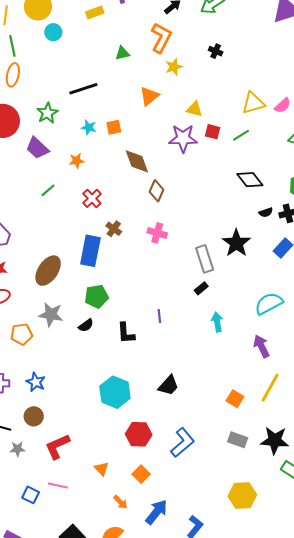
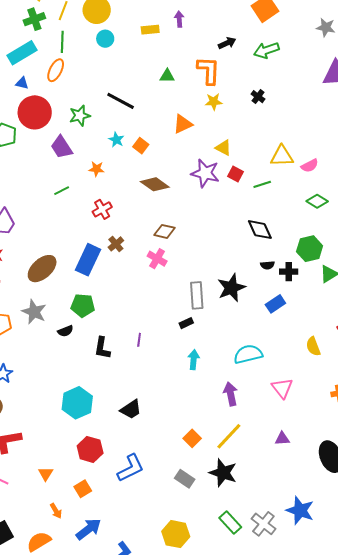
orange L-shape: (161, 38) -> (208, 70), turned -40
black line: (83, 89) -> (121, 101), turned 32
orange square: (114, 127) -> (141, 146), turned 35
brown diamond: (137, 161) -> (155, 184), turned -48
brown diamond: (157, 191) -> (164, 231), moved, turned 65
black star: (275, 440) -> (223, 473), moved

